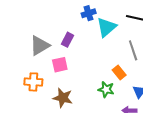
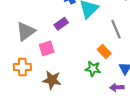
purple rectangle: (67, 40) -> (61, 24), moved, turned 32

